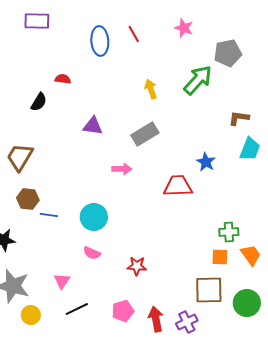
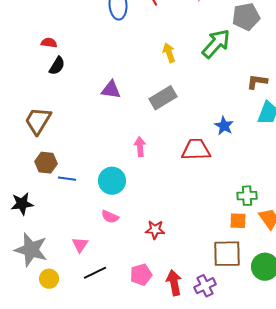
red semicircle: (63, 79) -> (49, 43), moved
pink arrow: (122, 169) -> (140, 147), moved, turned -96

